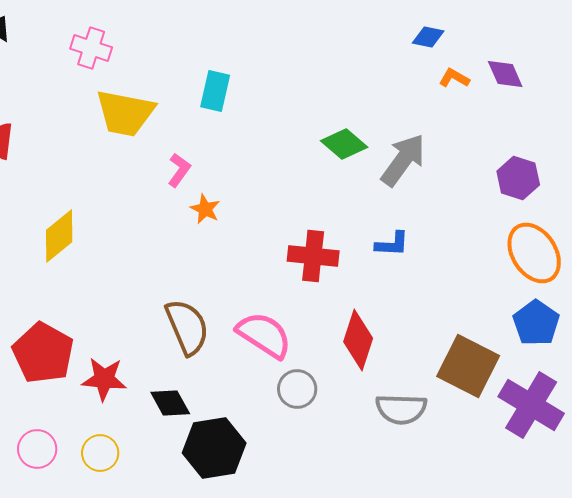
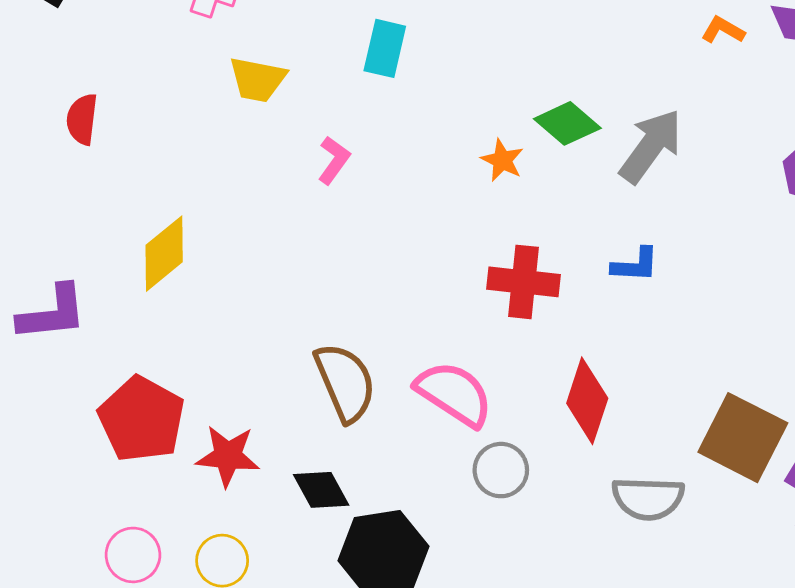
yellow trapezoid: (125, 113) -> (257, 80), size x0.7
orange star: (205, 209) -> (502, 160), moved

